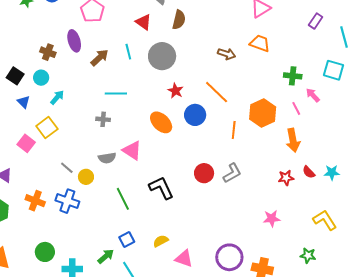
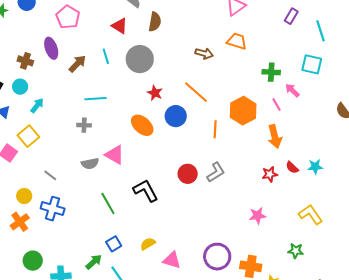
yellow circle: (86, 177) -> (24, 196), moved
orange cross: (35, 201) -> (20, 222), moved, turned 36

